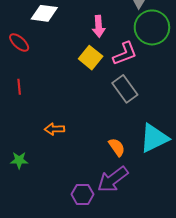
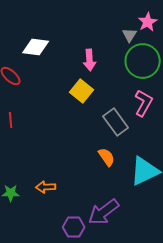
pink L-shape: (125, 54) -> (144, 103), moved, turned -40
orange arrow: (54, 129) -> (46, 187), moved
orange semicircle: (117, 147) -> (107, 157), moved

